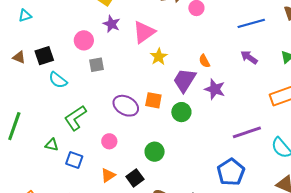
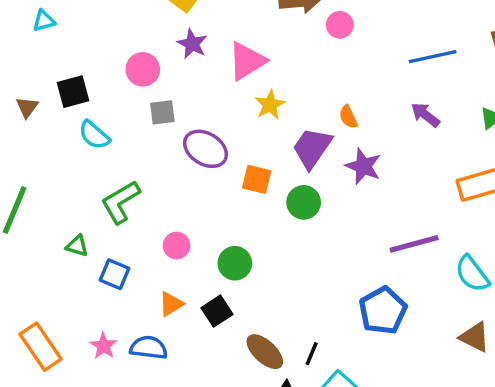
brown triangle: (19, 57) -> (27, 107), moved, turned 40
purple ellipse: (126, 106) -> (205, 149), moved
green circle: (155, 152) -> (235, 263), moved

